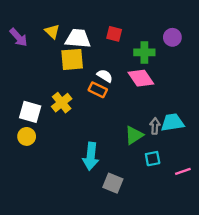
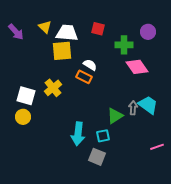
pink diamond: (141, 78) -> (137, 67), moved
cyan trapezoid: (172, 122) -> (148, 105), turned 45
cyan square: (153, 159) -> (103, 136), moved

